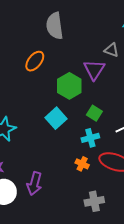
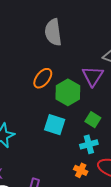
orange ellipse: (35, 61) -> (43, 78), moved
cyan square: (56, 118) -> (55, 125), turned -30

